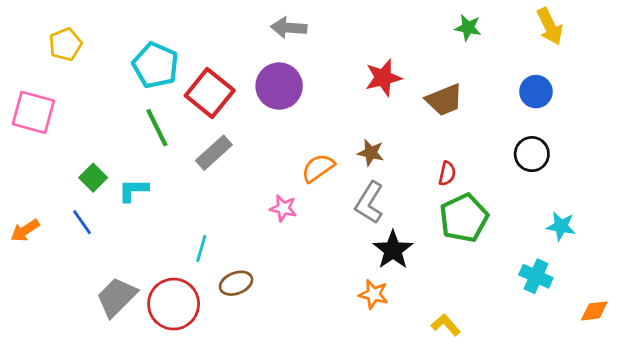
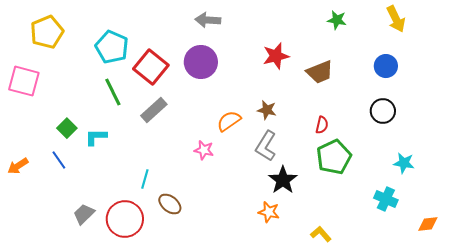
yellow pentagon: (65, 44) -> (47, 32), size x1.4
brown ellipse: (236, 283) -> (170, 204), turned 60
gray trapezoid: (117, 297) -> (84, 214), size x0.7

